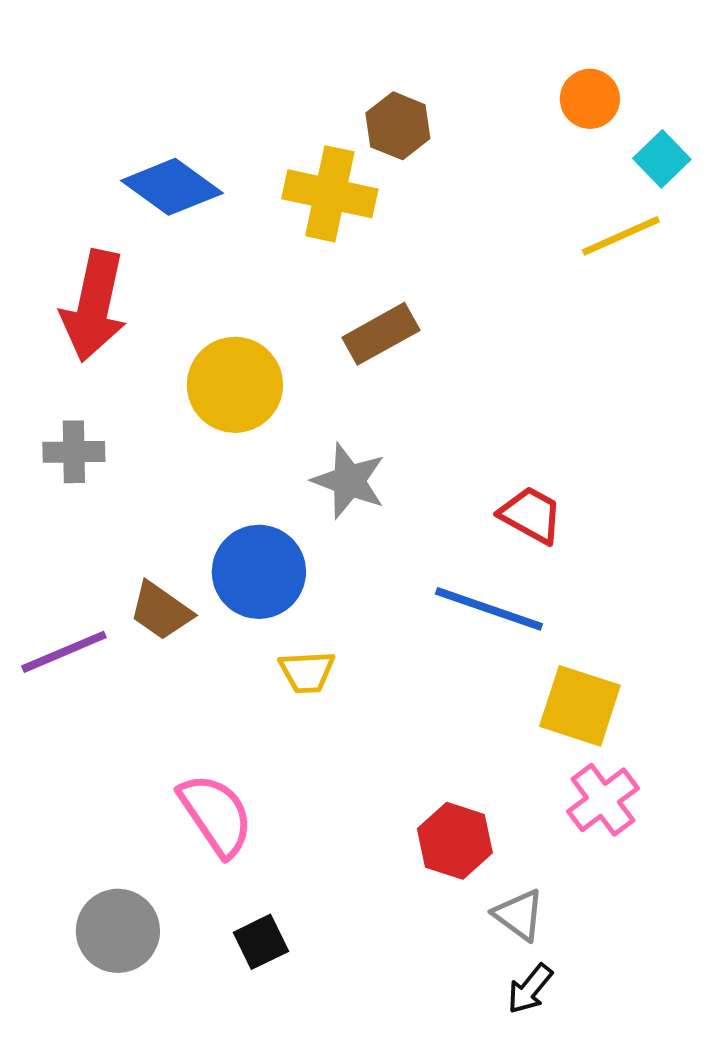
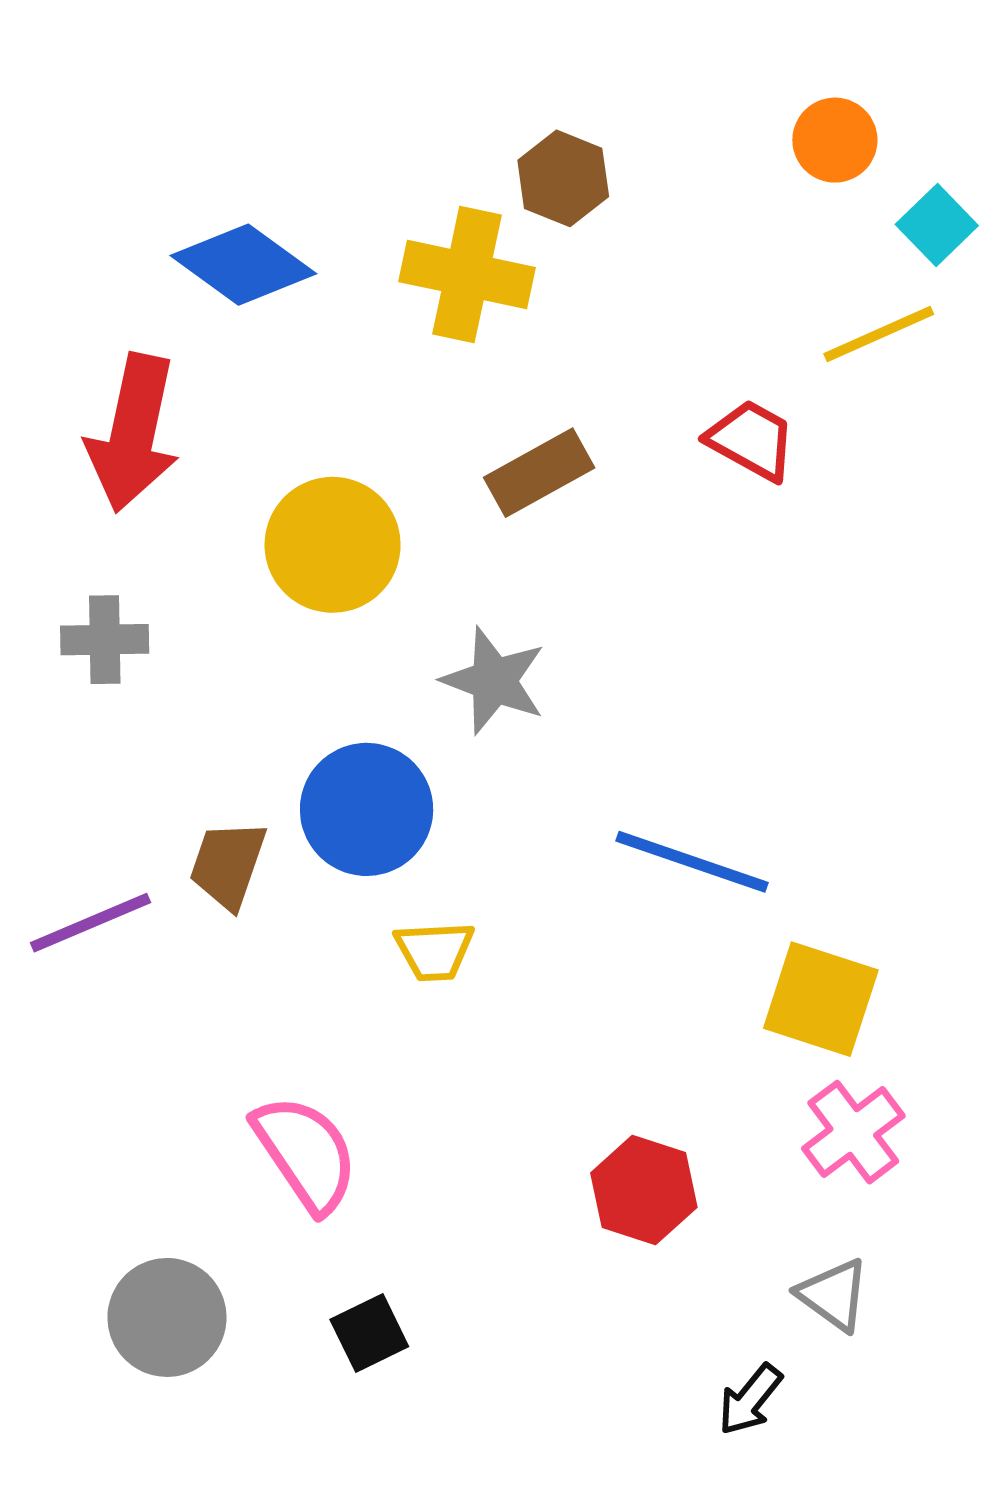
red trapezoid: (531, 515) -> (751, 440), moved
brown trapezoid: (161, 611) -> (228, 865), turned 74
gray triangle: (519, 915) -> (833, 1295), moved

